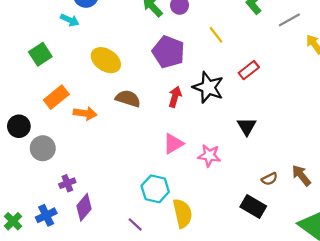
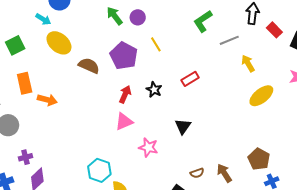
yellow line: (216, 35) -> (156, 44), moved
yellow ellipse: (106, 60) -> (59, 43), moved
black star: (208, 87) -> (154, 90), size x0.6
orange rectangle: (56, 97) -> (25, 83), turned -70
brown semicircle: (128, 99) -> (89, 66), moved
pink triangle: (173, 144) -> (124, 121), moved

